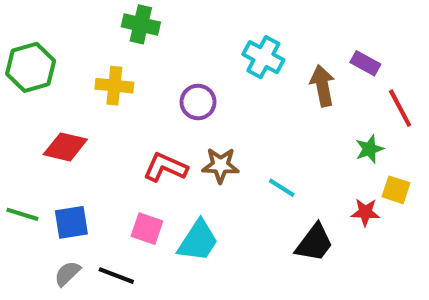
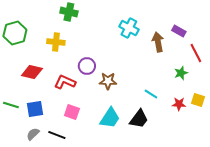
purple circle: (198, 102) -> (87, 66), moved
red L-shape: (165, 167) -> (65, 82), moved
cyan line: (282, 188) -> (151, 94), moved
yellow square: (396, 190) -> (198, 100), moved
cyan trapezoid: (198, 241) -> (110, 118), moved
black trapezoid: (314, 243) -> (139, 119), moved

